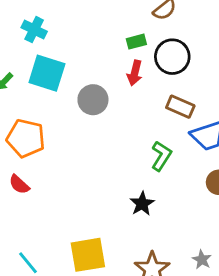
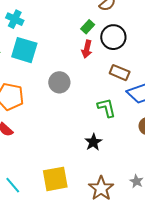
green rectangle: (136, 42) -> (88, 27), turned -32
gray circle: (93, 100) -> (59, 82), moved
green L-shape: (161, 156) -> (107, 108), turned -45

